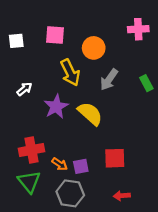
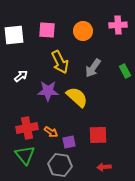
white square: (16, 41) -> (14, 35), size x1.5
orange circle: (94, 48) -> (83, 31), moved
purple star: (56, 107) -> (48, 91), turned 30
orange arrow: (60, 164) -> (51, 132), moved

